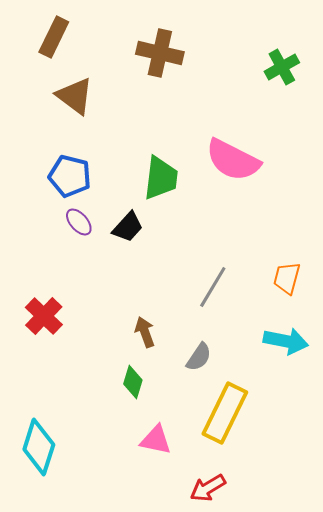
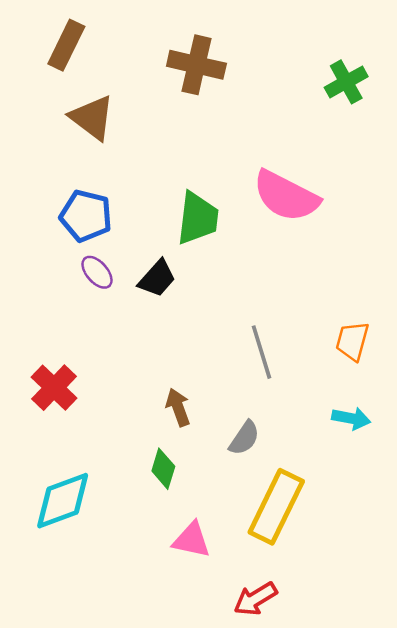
gray line: (213, 287) -> (262, 352), turned -48
cyan arrow: (286, 341) -> (351, 418), size x0.7
cyan diamond: (39, 447) -> (63, 501), moved, turned 52

